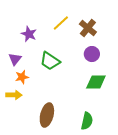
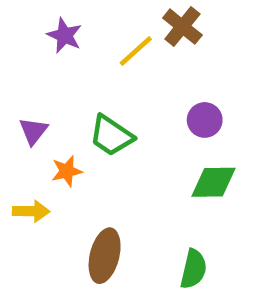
brown cross: (88, 28) -> (182, 27), moved
purple star: (29, 34) -> (65, 35), moved
orange star: (22, 77) -> (67, 171), moved

